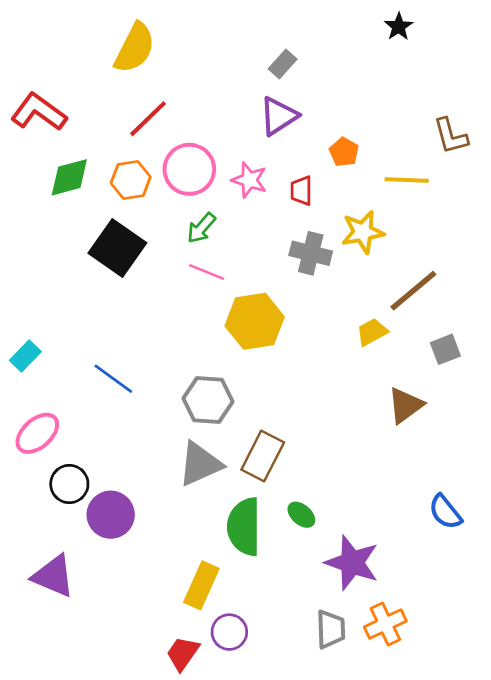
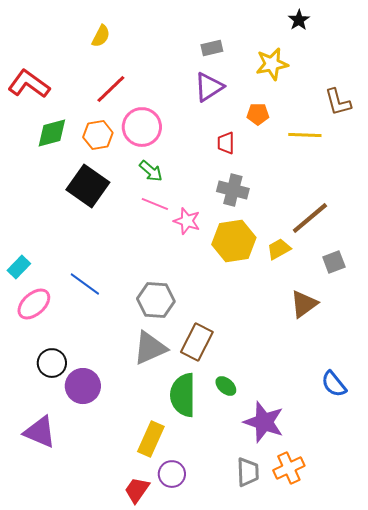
yellow semicircle: (135, 48) -> (101, 36), size x0.6
gray rectangle: (283, 64) -> (212, 48), turned 35
orange pentagon: (344, 152) -> (258, 114), turned -30
pink star: (249, 180) -> (187, 221), moved
green arrow: (201, 228) -> (151, 171), turned -90
yellow star: (363, 232) -> (272, 64), moved
yellow hexagon: (255, 321) -> (234, 241), moved
pink ellipse: (37, 433) -> (34, 304), moved

